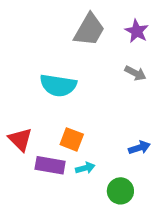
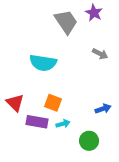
gray trapezoid: (89, 30) -> (66, 22), turned -64
purple star: (137, 31) -> (94, 13), moved

